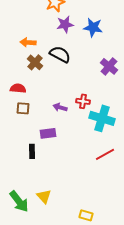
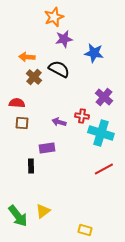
blue star: (93, 27) -> (94, 53), moved
purple cross: (109, 66) -> (104, 97), moved
yellow triangle: (44, 196) -> (43, 211), turned 35

